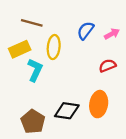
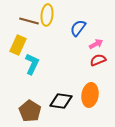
pink arrow: (112, 34) -> (96, 44), moved
yellow ellipse: (54, 47) -> (47, 15), moved
yellow rectangle: (20, 49) -> (18, 45), turned -42

